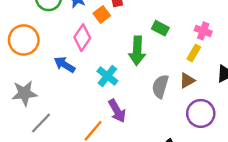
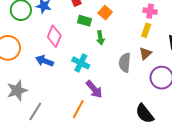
orange square: (102, 15) -> (105, 13), moved
green rectangle: (160, 28) -> (84, 21), moved
green arrow: (137, 51) -> (100, 38), size x0.6

